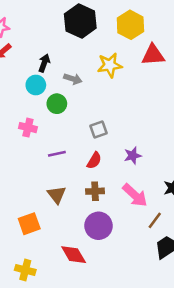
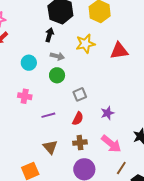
red triangle: (153, 55) -> (119, 51), moved
black arrow: (44, 63) -> (49, 35), moved
green circle: (57, 104) -> (57, 75), moved
brown line: (155, 220) -> (121, 168), moved

